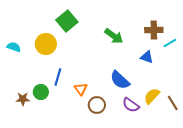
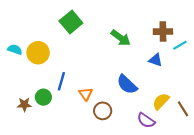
yellow circle: (46, 44) -> (38, 53), moved
purple semicircle: (131, 105) -> (146, 120), moved

